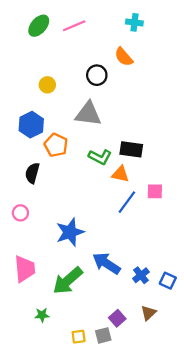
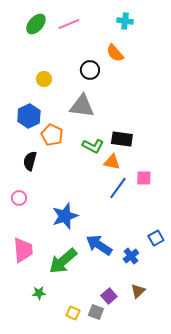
blue square: (168, 281) -> (156, 238), moved, turned 35
gray square: (103, 335) -> (96, 312), turned 35
yellow square: (79, 337) -> (73, 313), turned 32

